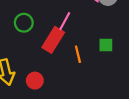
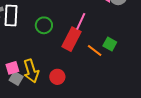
green square: (106, 45) -> (110, 44), moved, turned 32
orange line: (78, 54) -> (95, 51), turned -35

